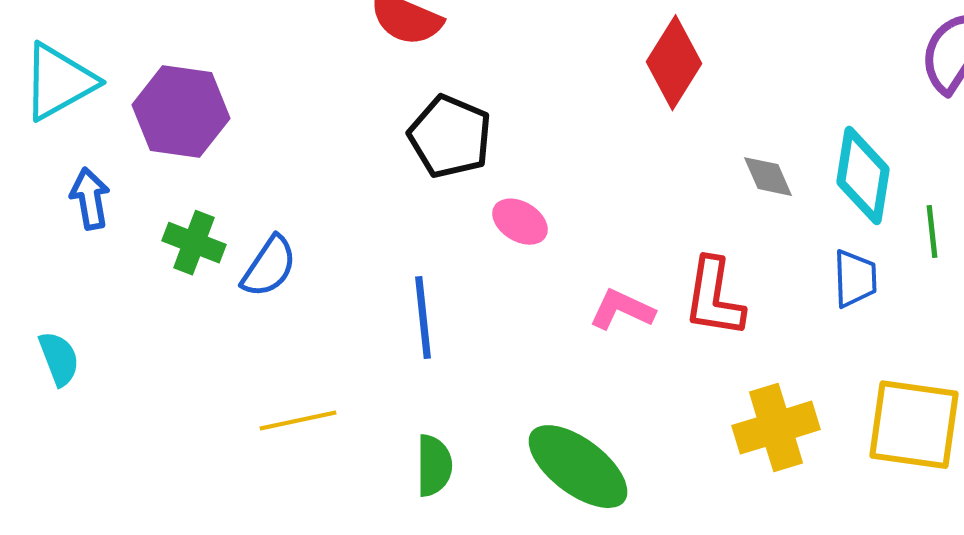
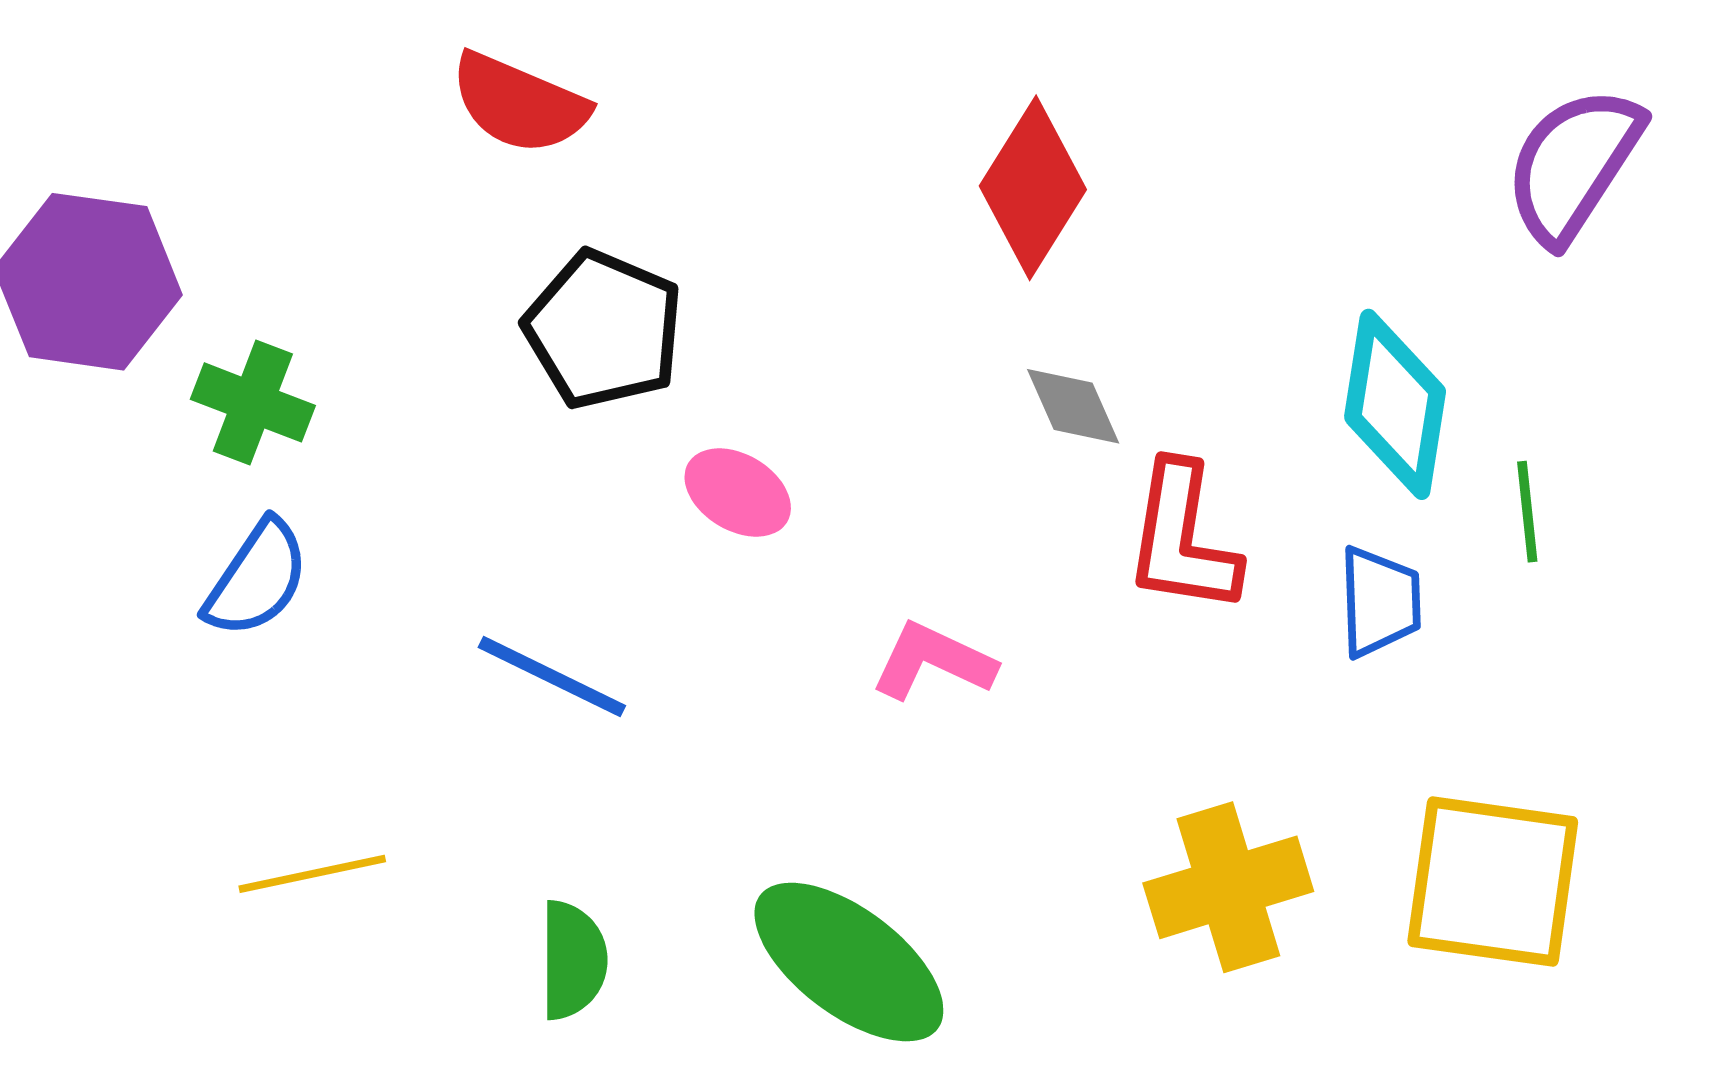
gray diamond: (768, 177) -> (1073, 406), moved
green cross: (194, 243) -> (253, 402), moved
red L-shape: (714, 298) -> (1182, 539), moved
blue line: (423, 318) -> (552, 676), turned -58

